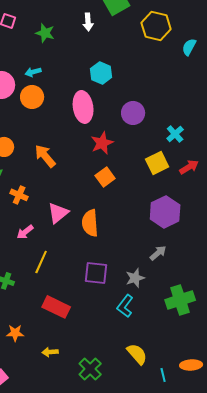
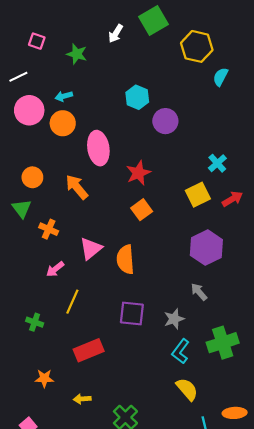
white arrow: (88, 22) -> (116, 34), moved, turned 36
cyan semicircle: (189, 47) -> (221, 77), moved
pink ellipse: (83, 107) -> (98, 148), moved
purple circle: (133, 113) -> (165, 121), moved
gray arrow: (158, 253) -> (199, 292), turned -90
cyan L-shape: (125, 306) -> (181, 351), moved
red rectangle: (56, 307) -> (89, 350), turned -48
yellow semicircle: (137, 354) -> (187, 389), moved

